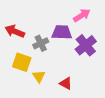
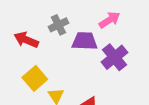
gray cross: (41, 43) -> (58, 25), moved
yellow square: (22, 62) -> (35, 78), turned 30

